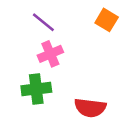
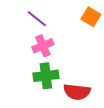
green cross: (36, 89) -> (46, 76), moved

